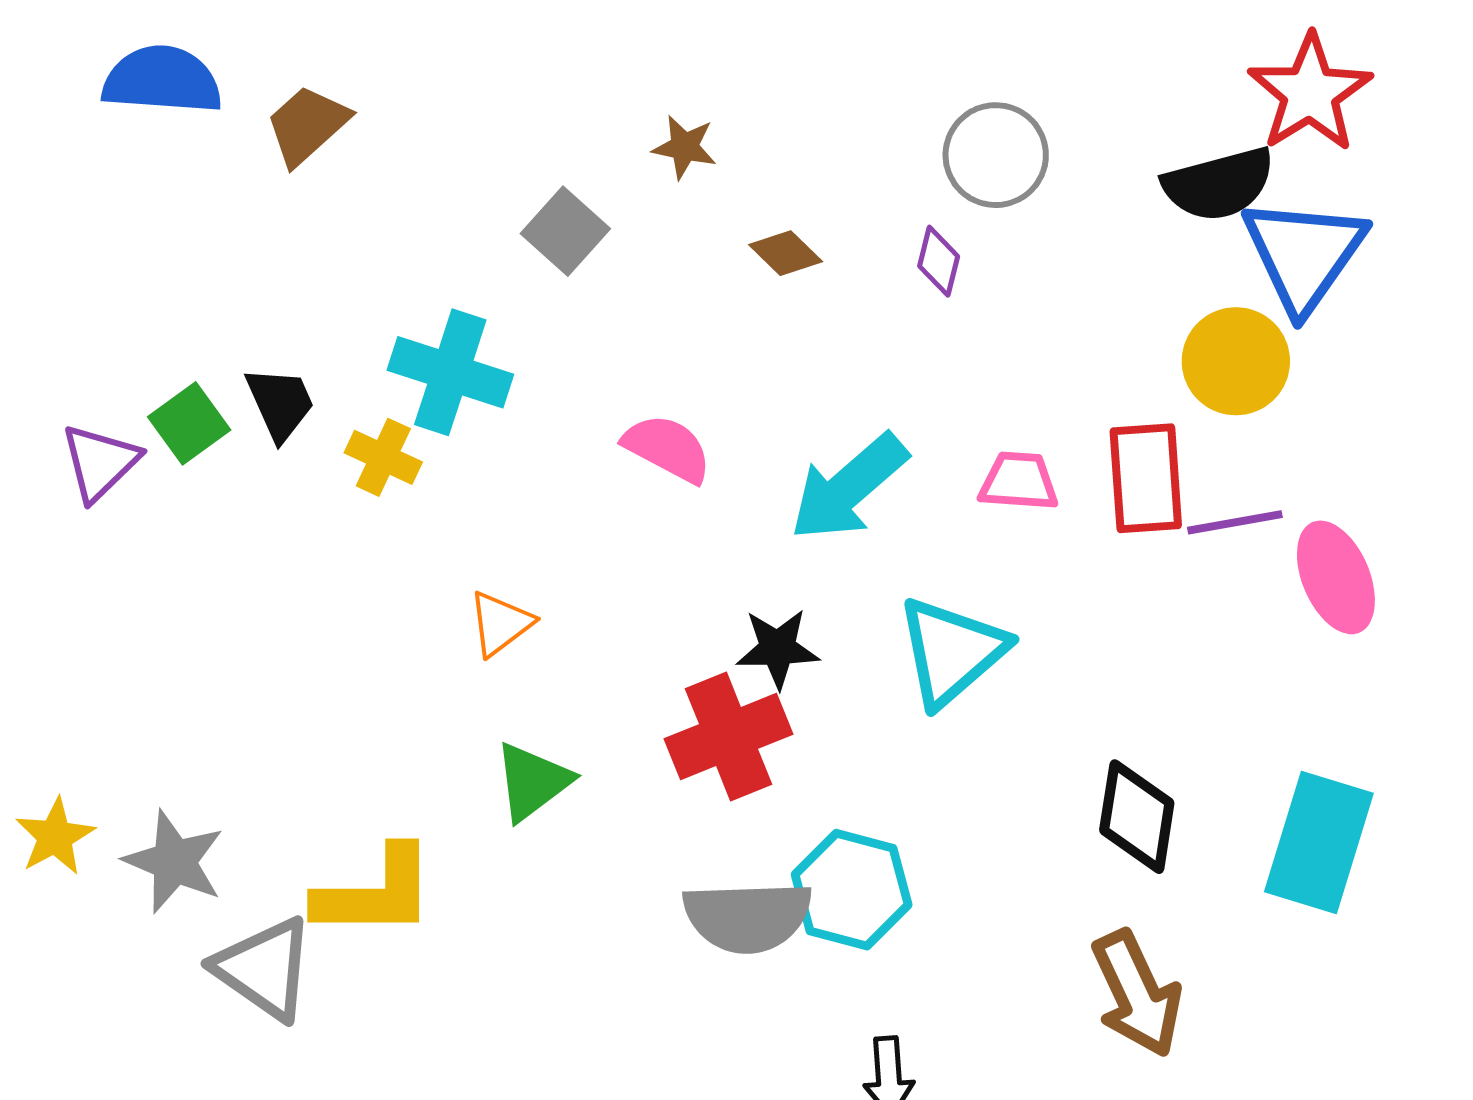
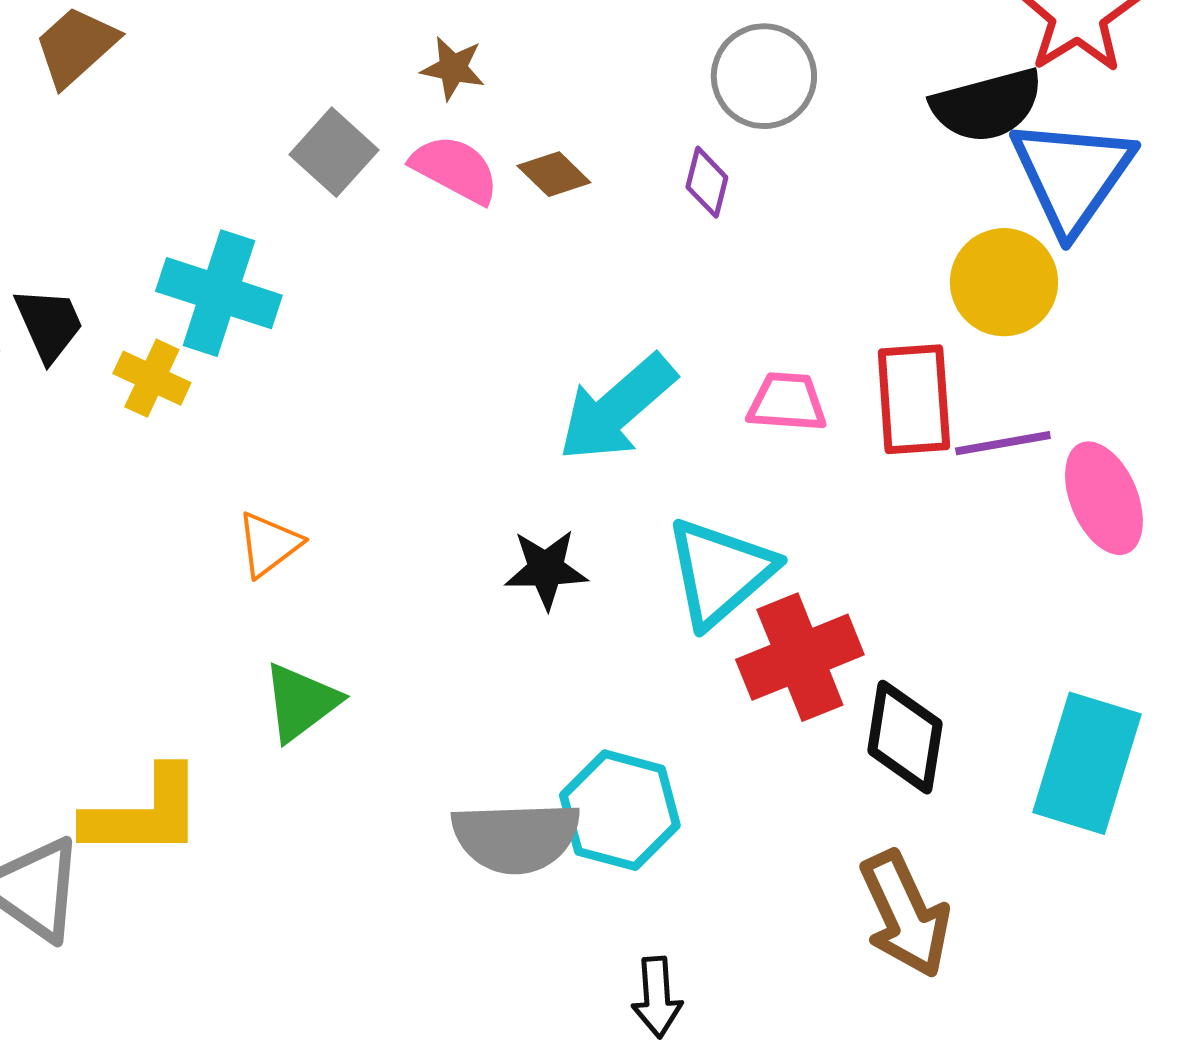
pink semicircle: (667, 448) -> (455, 169), moved
red cross: (729, 737) -> (800, 657), moved

